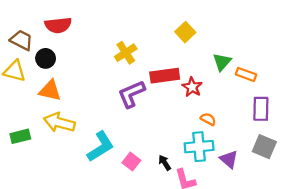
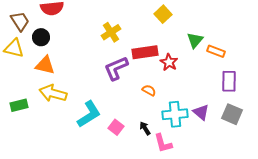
brown trapezoid: (21, 40) -> (20, 21), turned 30
orange semicircle: (208, 119) -> (149, 90), moved
purple triangle: (229, 159) -> (201, 112), moved

